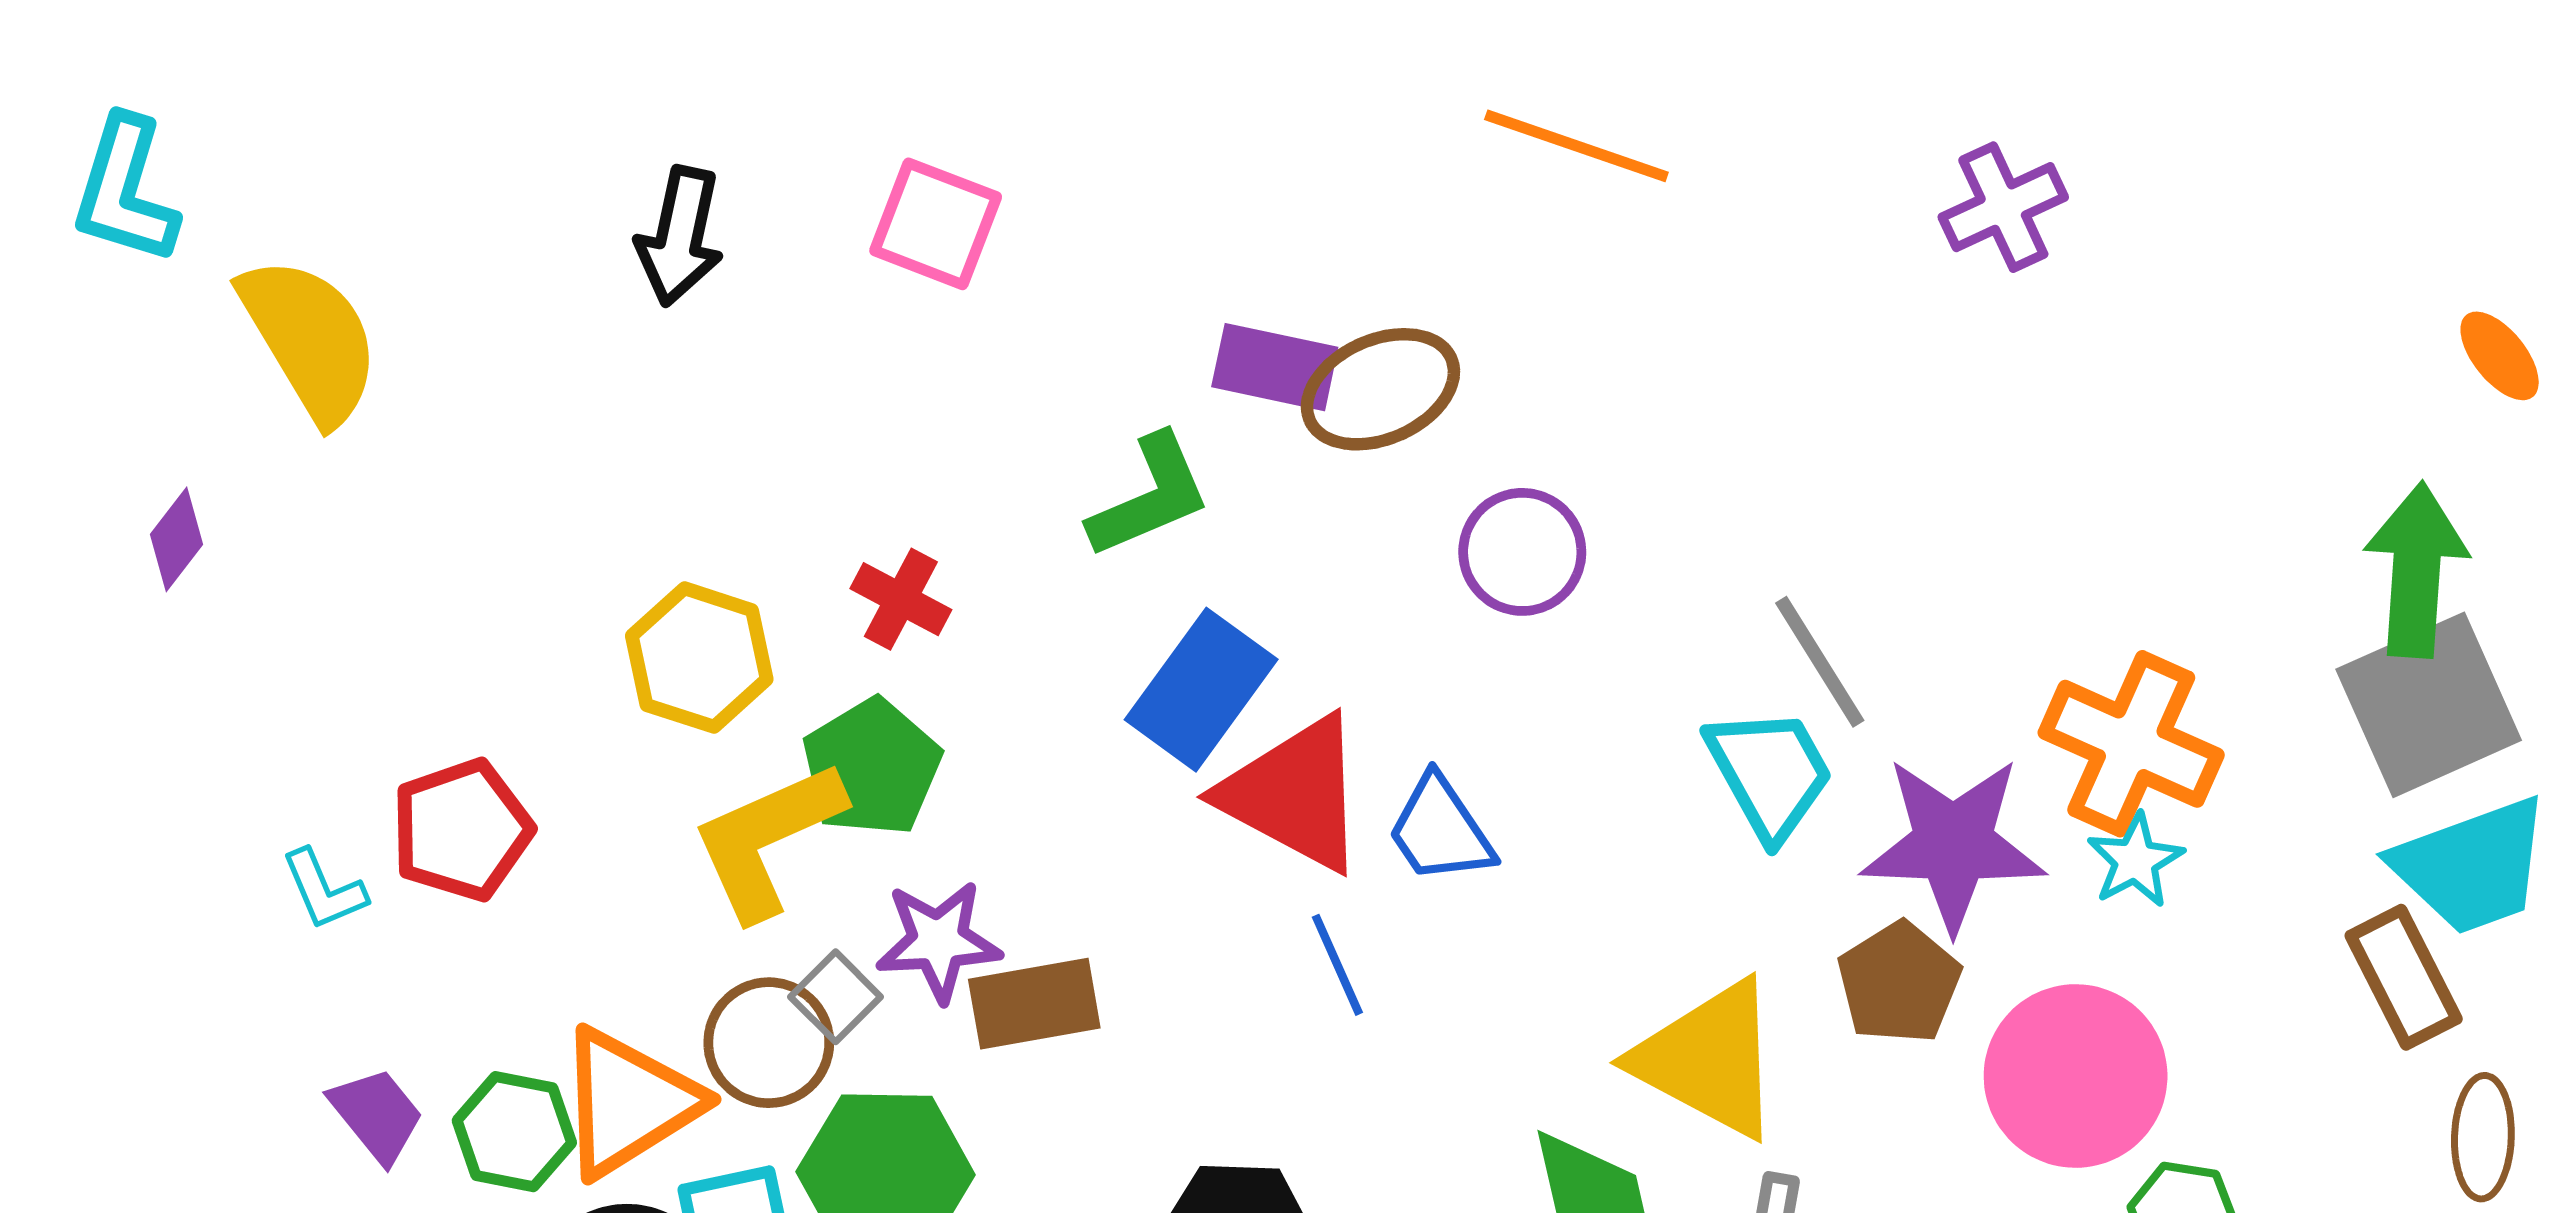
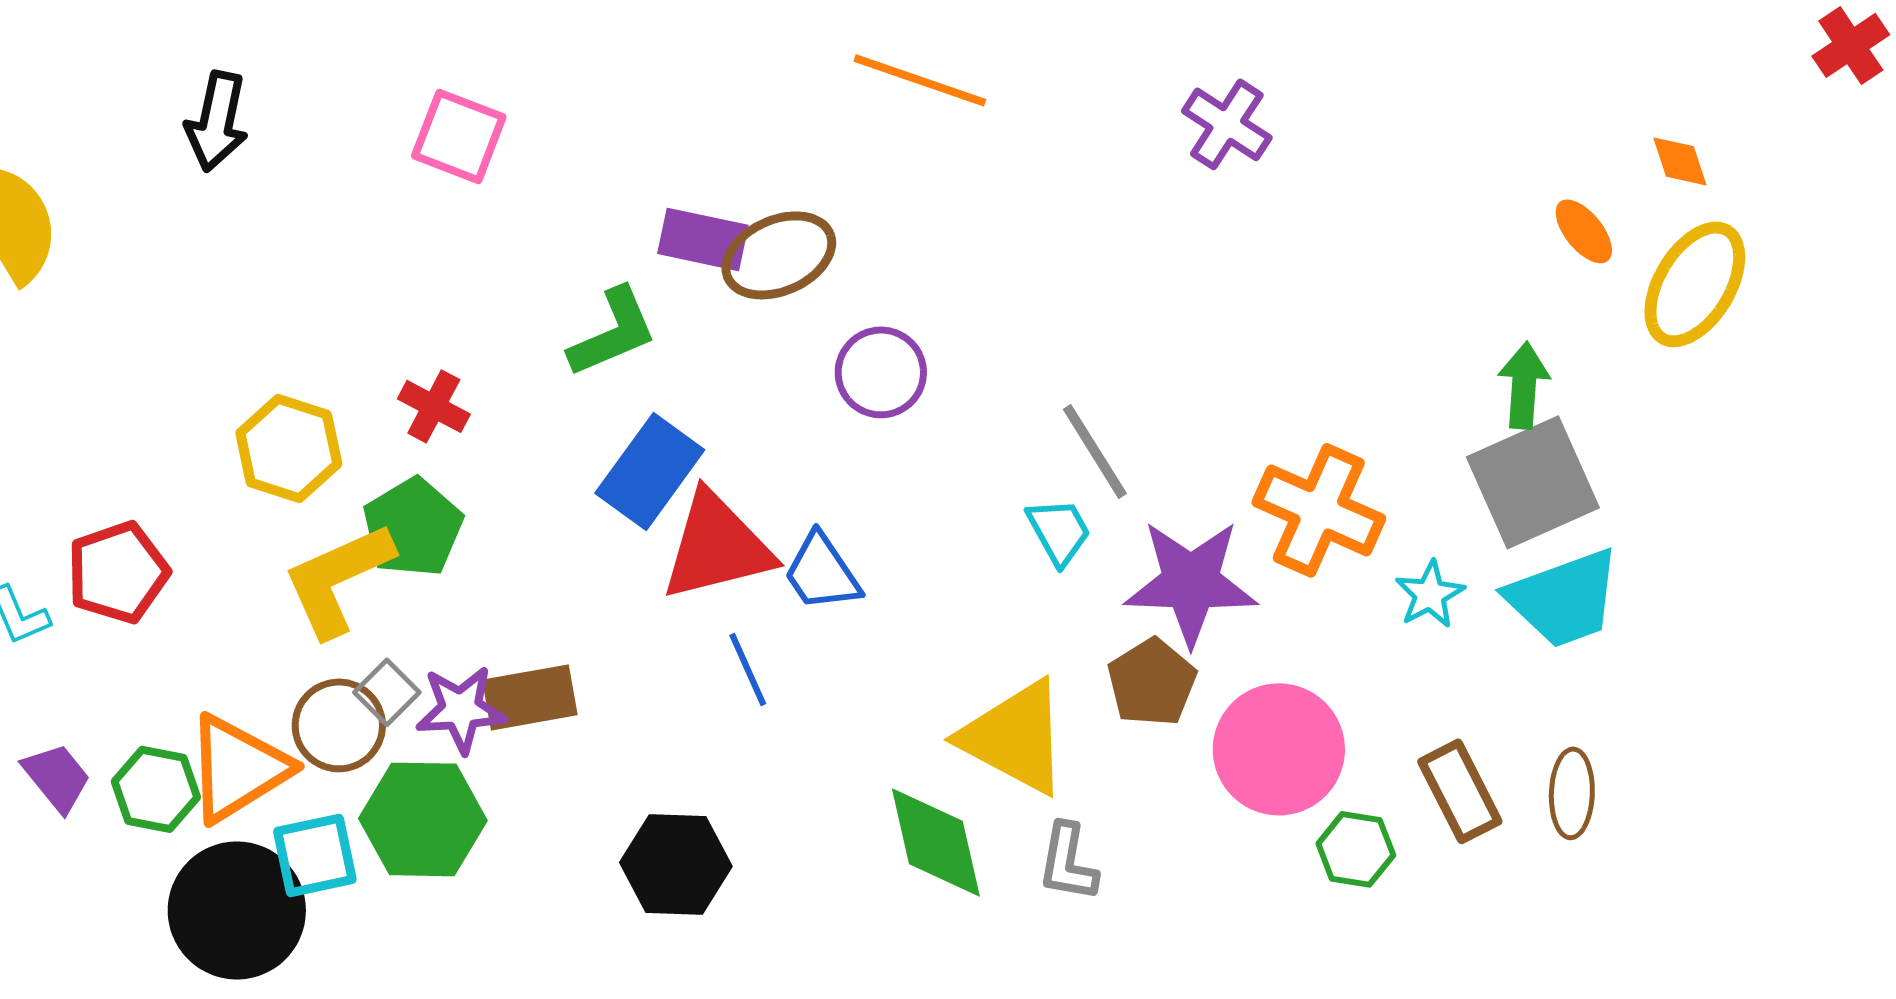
purple cross: (2003, 207) -> (1227, 124), turned -32
black arrow: (680, 236) -> (217, 121), moved
green arrow: (2416, 570) -> (1524, 385), size x0.7
cyan trapezoid: (1770, 773) -> (1059, 531), size x0.7
red triangle: (1294, 794) -> (717, 546), turned -42
cyan star: (2135, 861) -> (1430, 594), moved
purple star: (938, 941) -> (461, 709), moved
brown rectangle: (2404, 977) -> (1460, 791), moved

